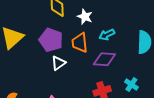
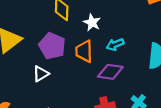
white triangle: (58, 63) -> (41, 74), moved

